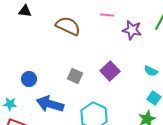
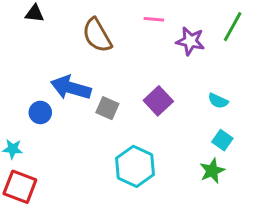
brown semicircle: (68, 26) -> (97, 35), turned -145
blue arrow: (50, 104) -> (71, 88), moved

